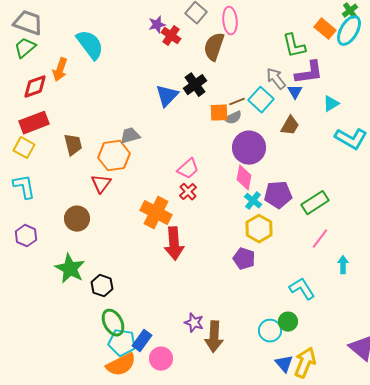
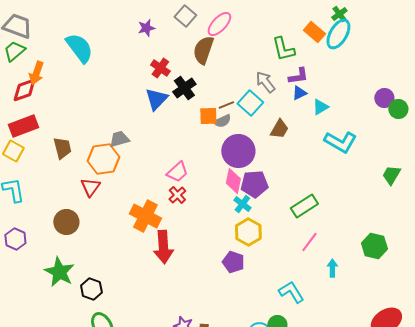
pink ellipse: (230, 21) -> (219, 24), turned 48
red cross: (171, 36) -> (160, 68), moved
orange arrow: (60, 70) -> (36, 73), moved
purple L-shape: (309, 73) -> (298, 76), size x0.7
blue triangle: (295, 92) -> (299, 93), moved, turned 35
purple pentagon: (278, 195) -> (254, 184), moved

